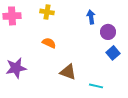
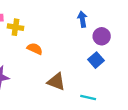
yellow cross: (47, 12) -> (15, 27), moved
blue square: (113, 53) -> (96, 60), moved

